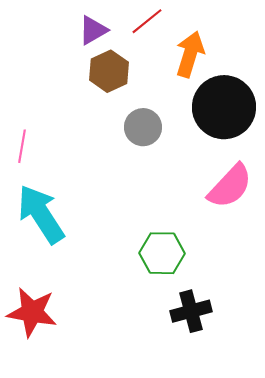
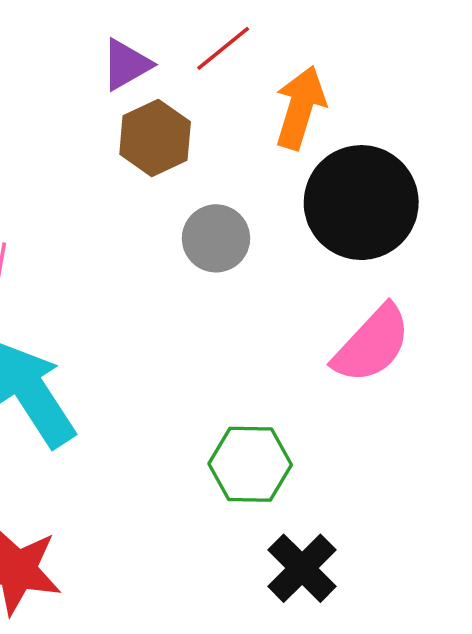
black cross: (191, 311) -> (302, 568), turned -30

